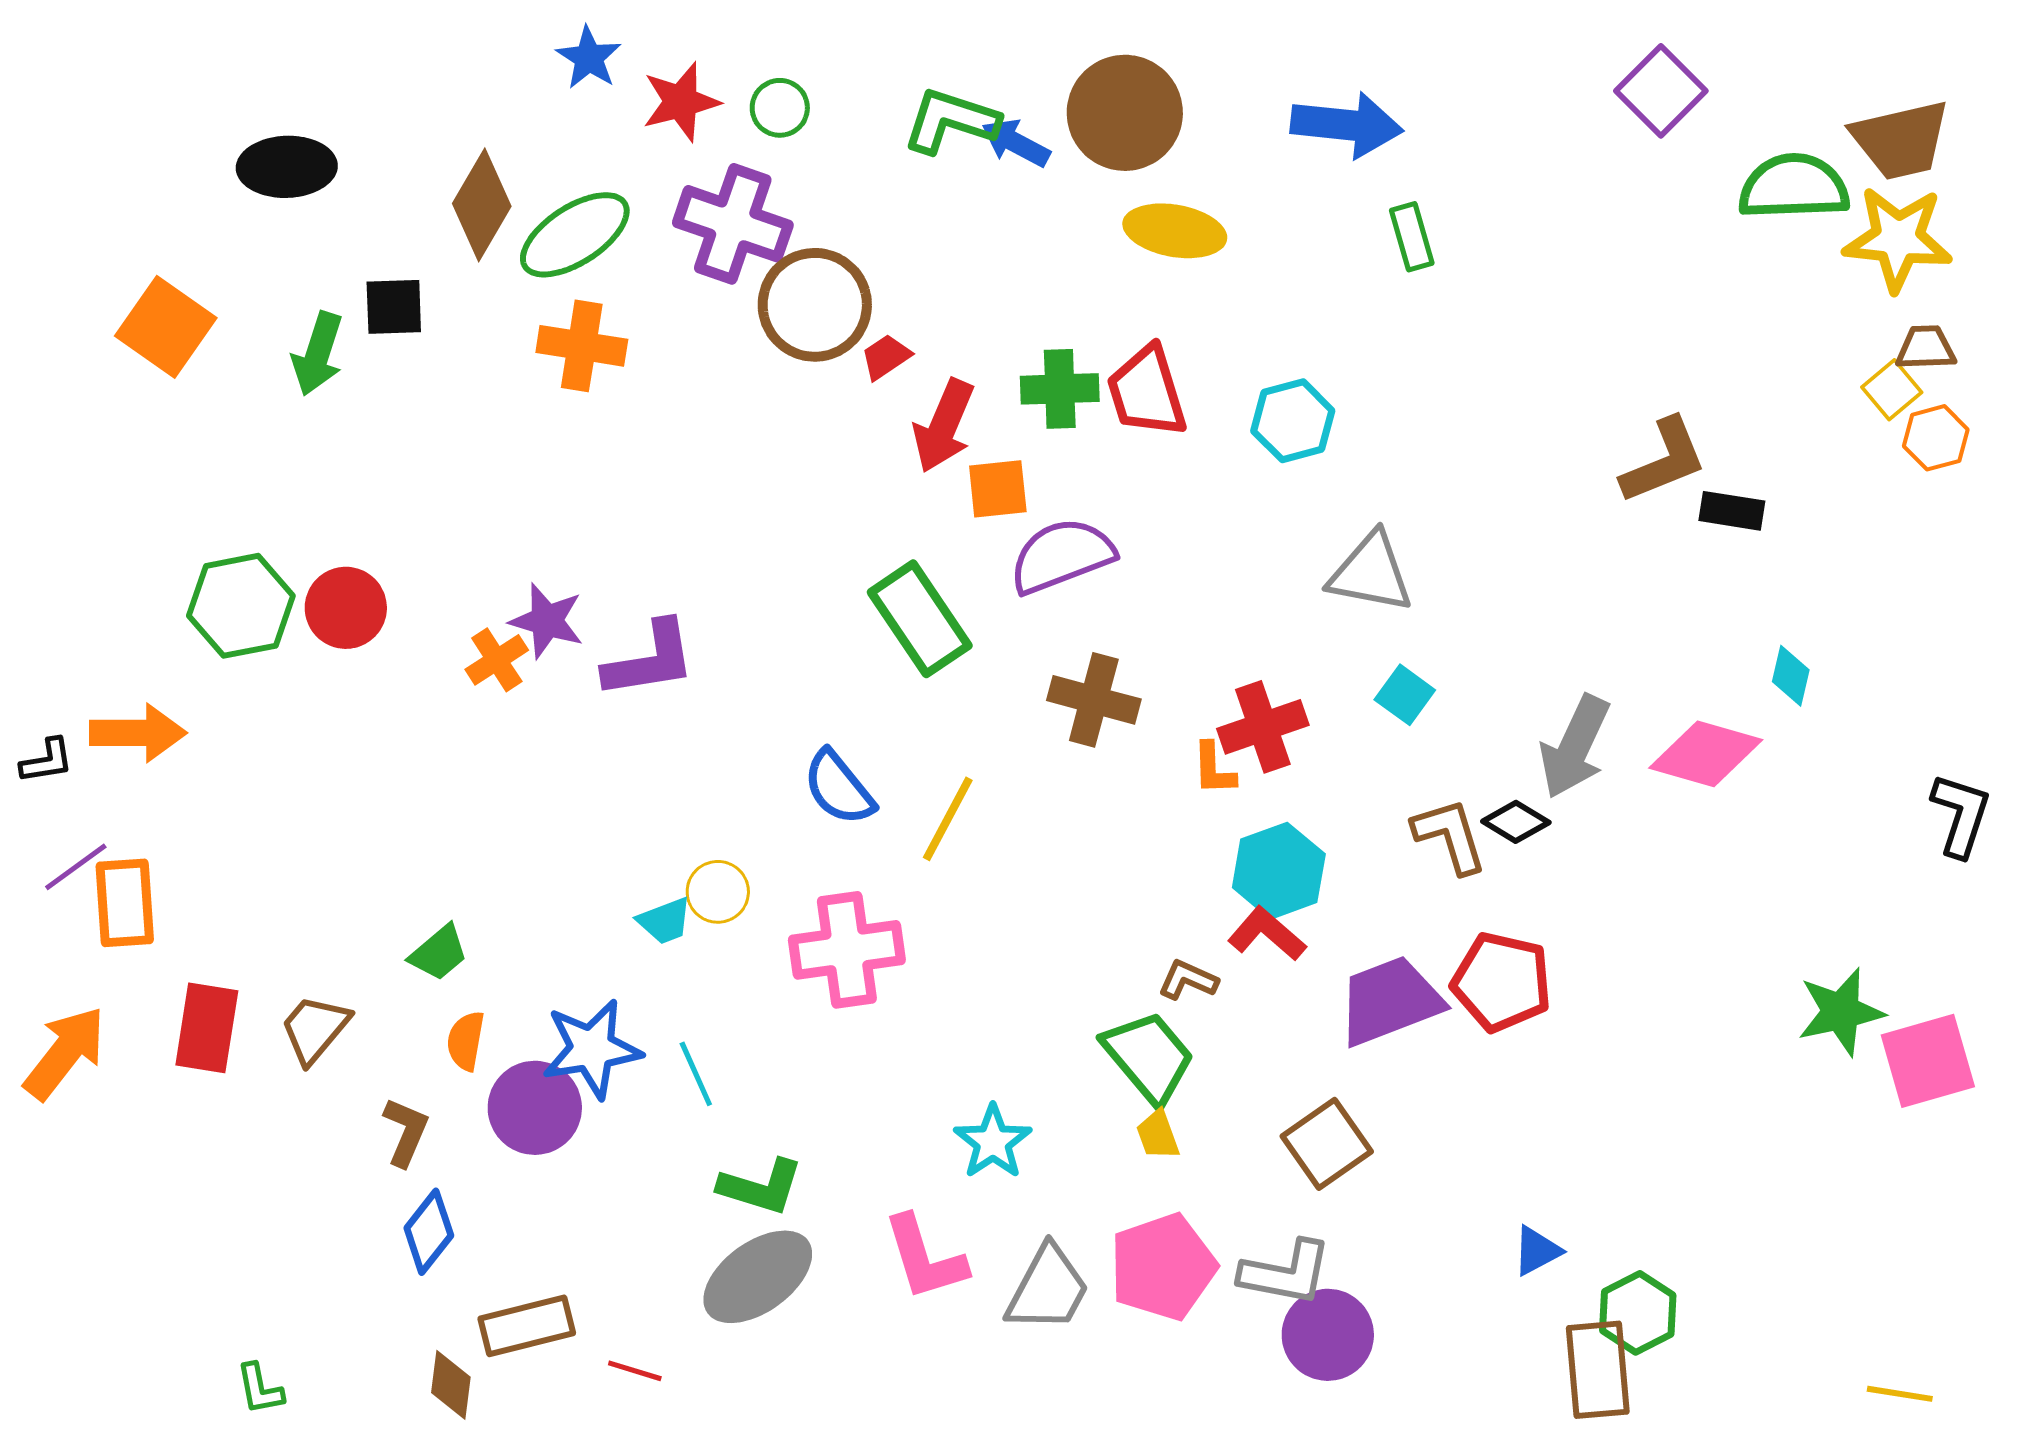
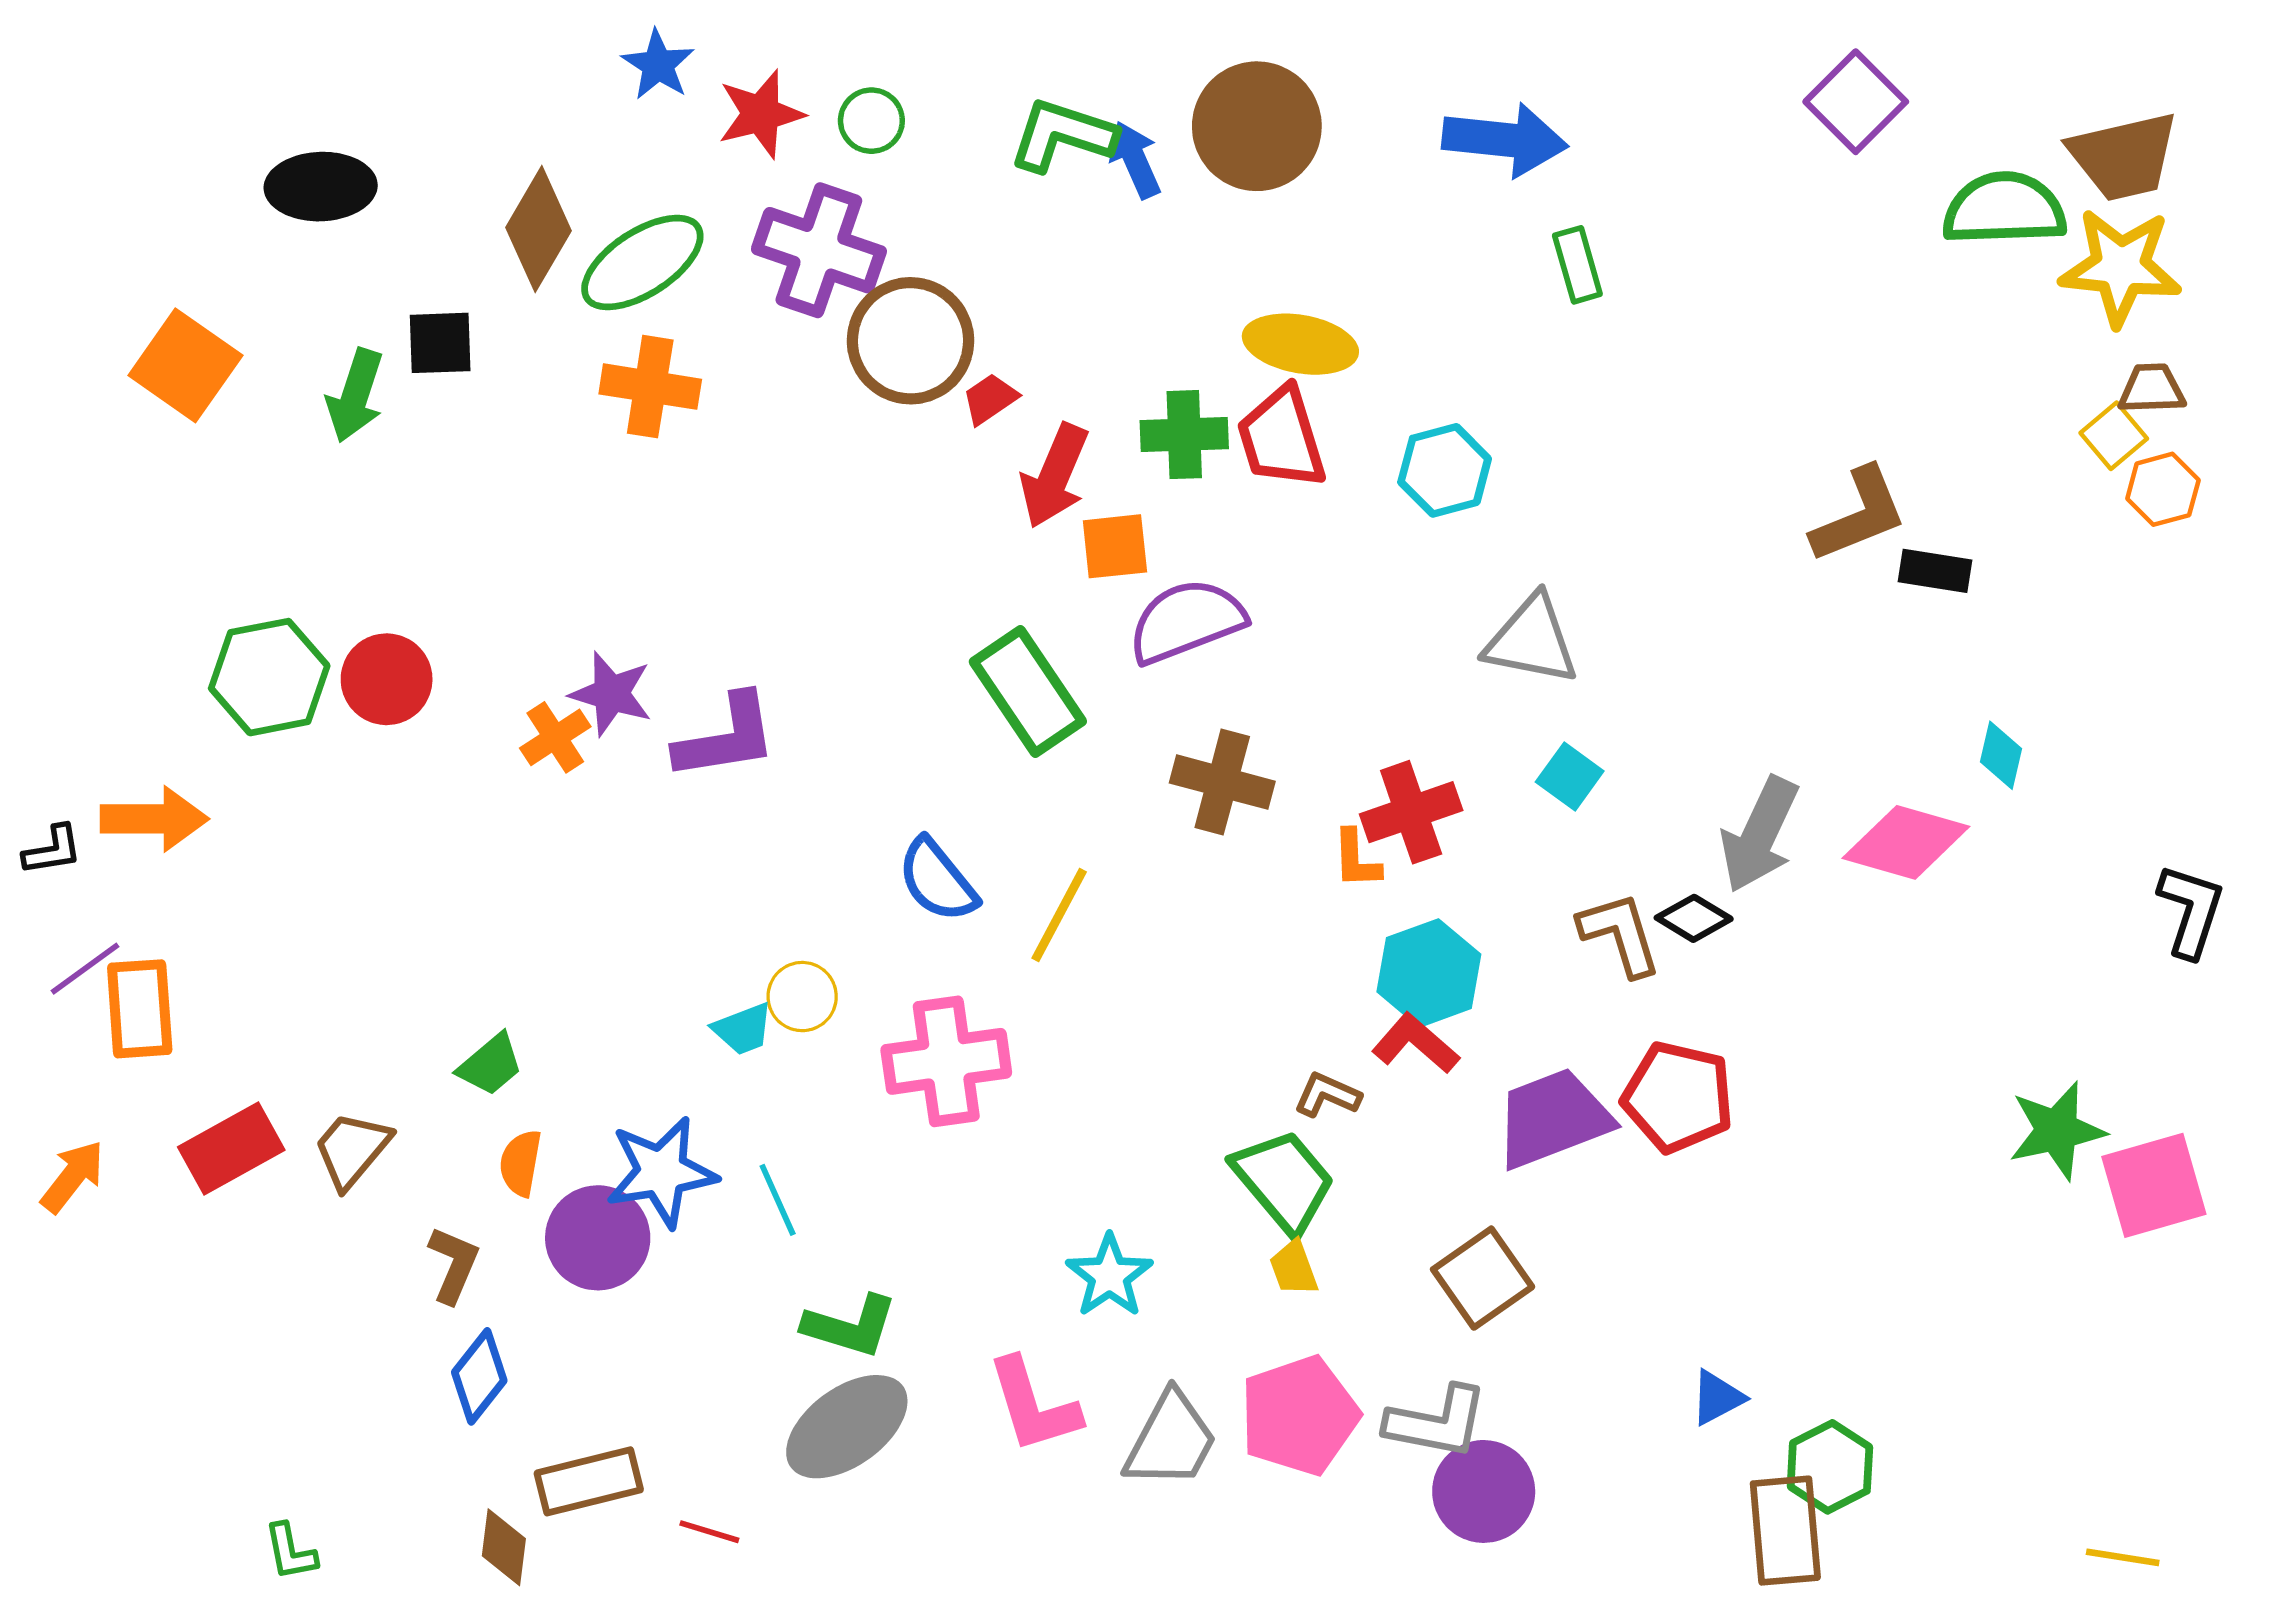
blue arrow: (1016, 143) -> (1135, 160), turned 38
yellow ellipse: (1175, 231) -> (1300, 344), moved
red rectangle: (207, 1028) -> (231, 1148), turned 52
orange arrow: (65, 1053) -> (73, 1176), size x0.7

